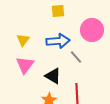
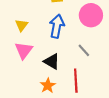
blue arrow: (58, 41) -> (57, 26), turned -75
gray line: (76, 57) -> (84, 50), moved

